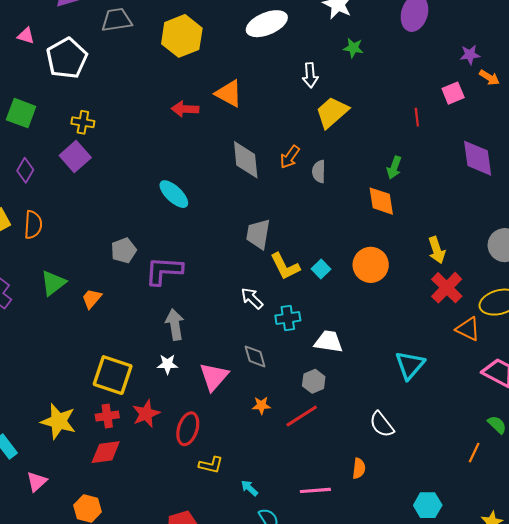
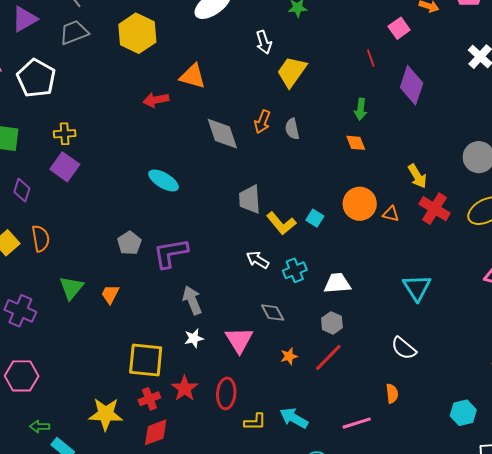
purple diamond: (478, 158) -> (412, 85), moved, turned 39
orange diamond: (381, 201) -> (356, 143), size x0.7
orange triangle: (468, 329) -> (391, 214), moved, size x0.7
cyan arrow: (249, 488) -> (294, 418), moved, size x1.6

